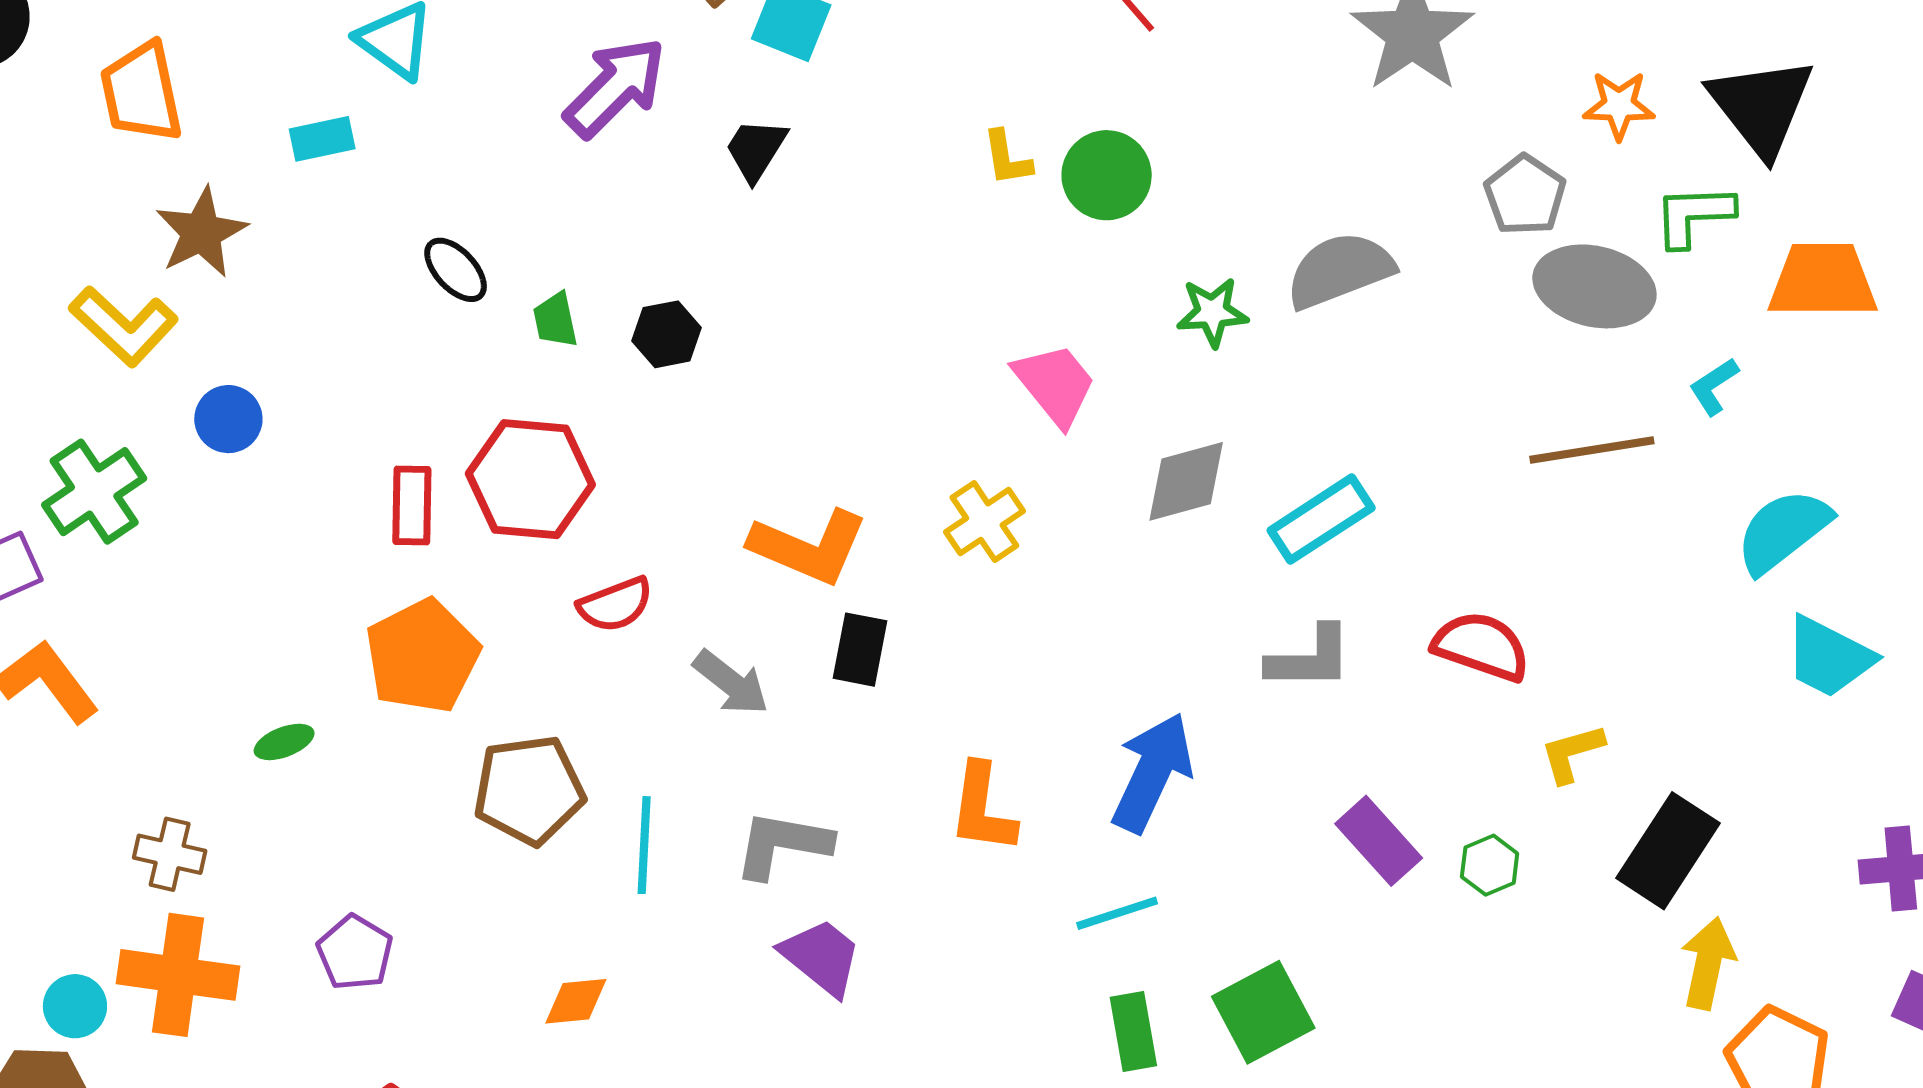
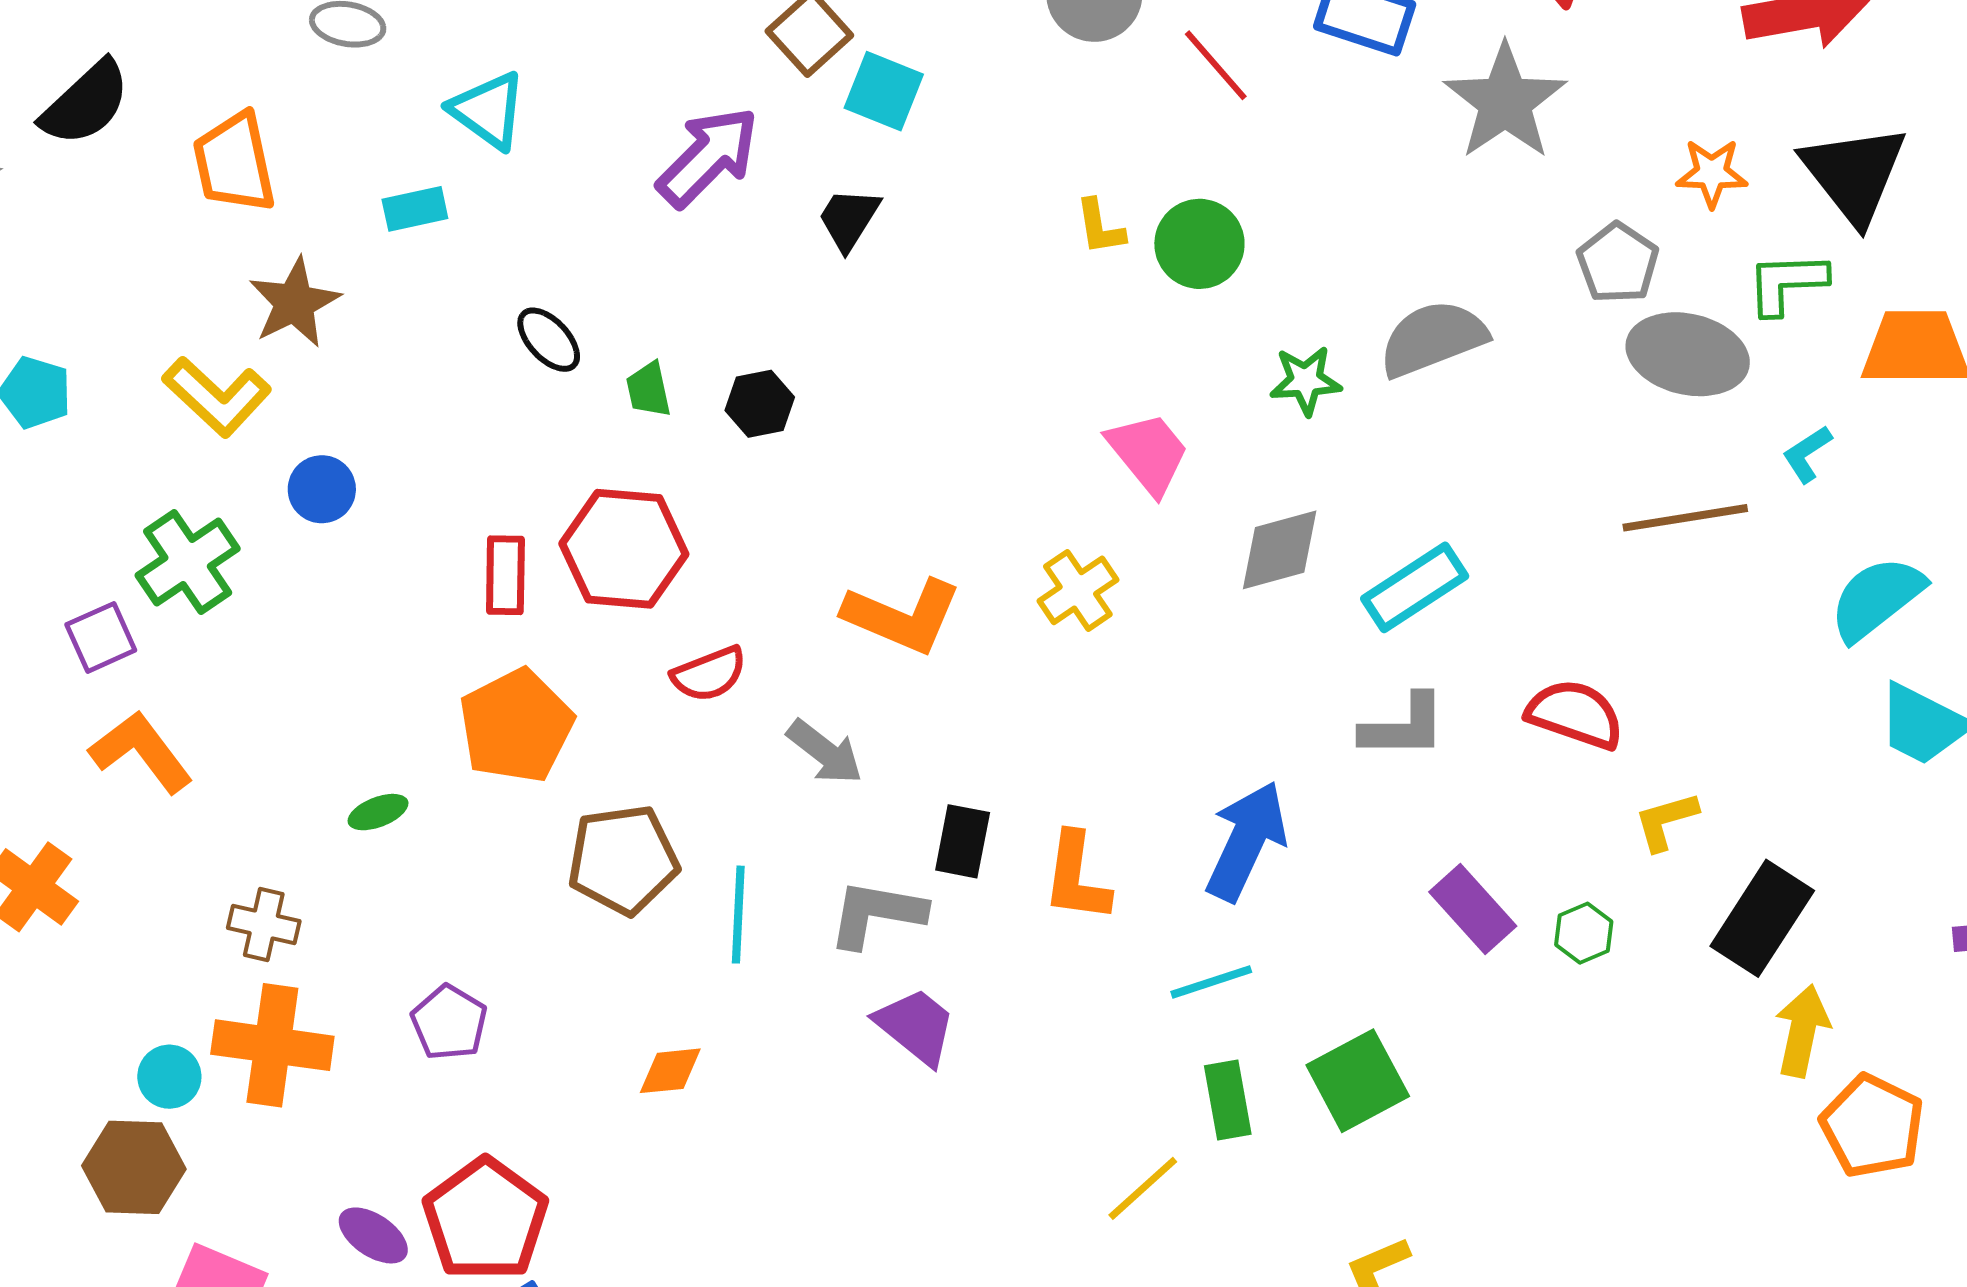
black rectangle: (860, 650) -> (963, 841), moved

